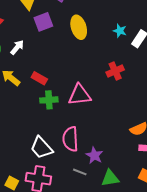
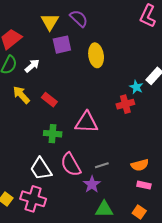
cyan star: (120, 31) -> (136, 87), moved
green cross: (49, 100) -> (53, 134), moved
pink semicircle: (70, 139) -> (71, 165), turned -35
gray line: (80, 172) -> (102, 165), moved, turned -48

